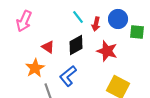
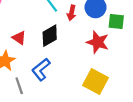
red star: (107, 51) -> (98, 42), moved

